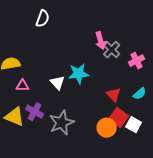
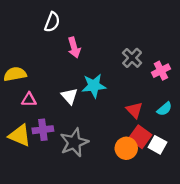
pink arrow: (101, 41) -> (74, 47), moved
purple cross: (35, 112) -> (43, 130), turned -36

